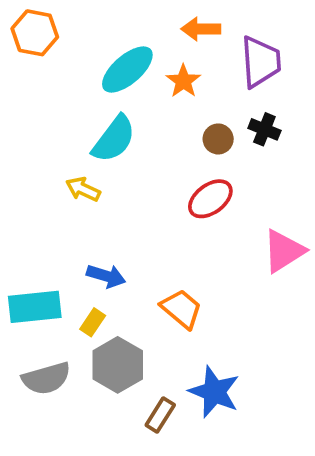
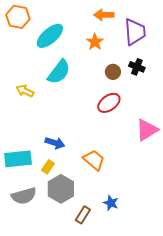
cyan ellipse: (127, 69) -> (50, 36), moved
yellow arrow: (83, 189) -> (25, 91), moved
blue star: (214, 392) -> (111, 203), size x0.6

